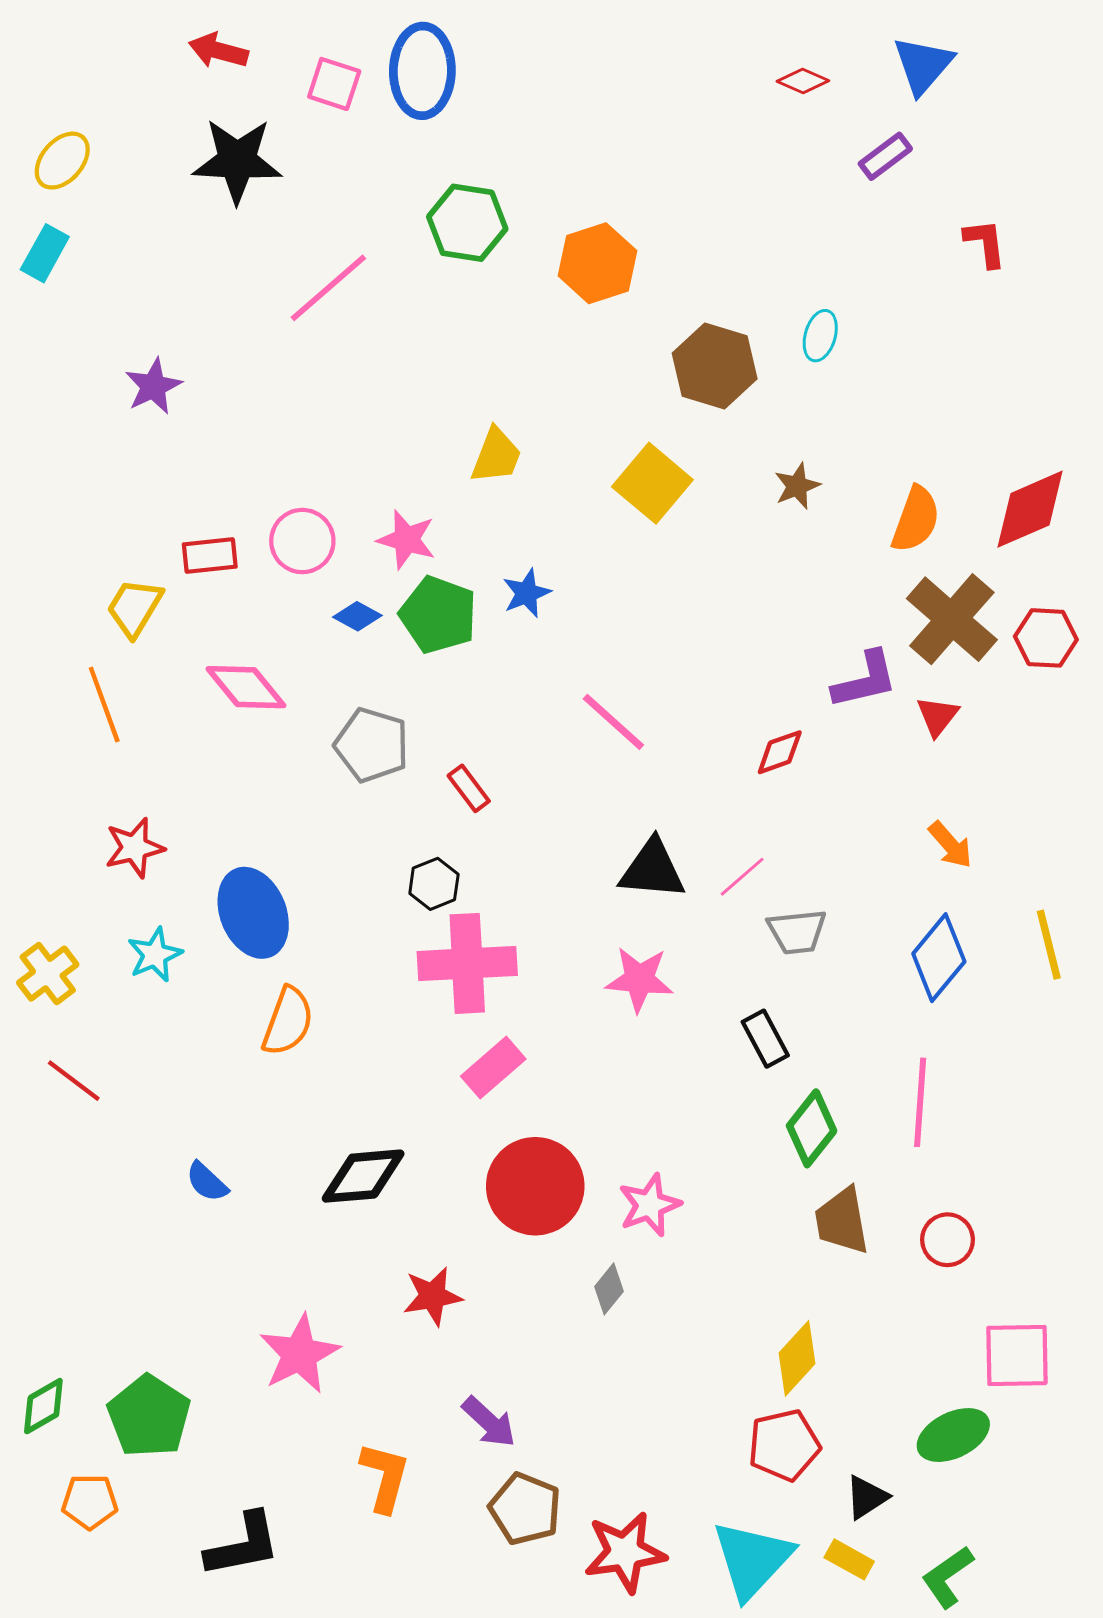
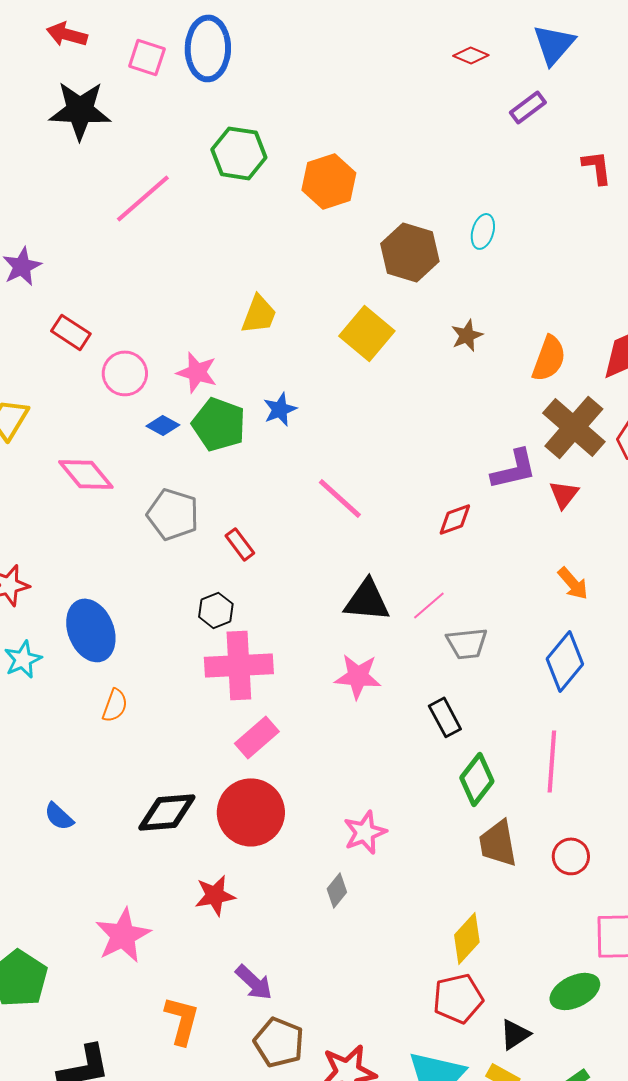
red rectangle: (210, 555) -> (71, 332), moved, turned 39
orange semicircle: (288, 1021) -> (115, 705), size x0.7
red circle: (535, 1186) -> (251, 812), moved

